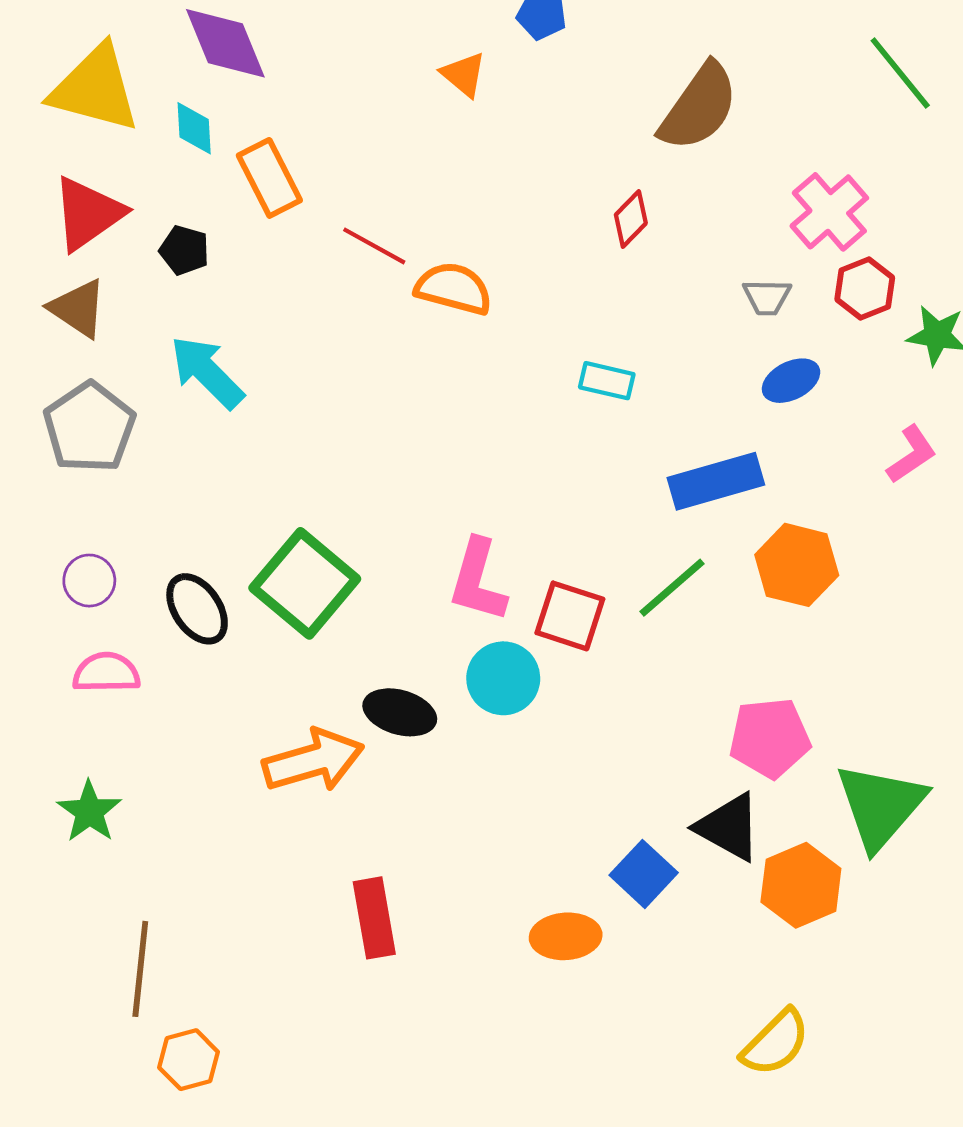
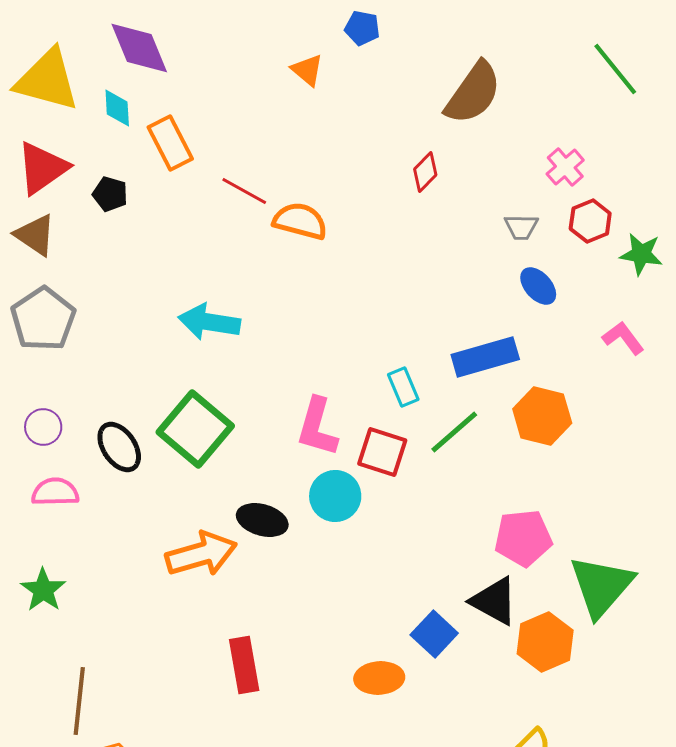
pink cross: (829, 212) -> (565, 167), size x0.7
cyan arrow: (207, 372) -> (209, 322), moved, turned -36
cyan rectangle: (607, 381) -> (403, 387), moved, turned 54
blue ellipse: (791, 381) -> (538, 286), turned 75
pink L-shape: (912, 454) -> (623, 338), turned -93

